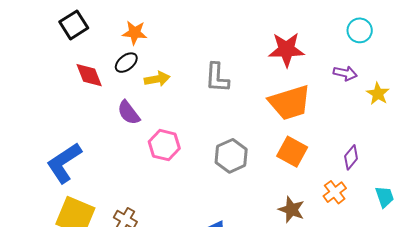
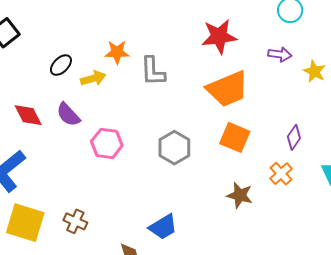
orange star: (135, 33) -> (117, 52), moved
red diamond: (89, 75) -> (28, 115), moved

